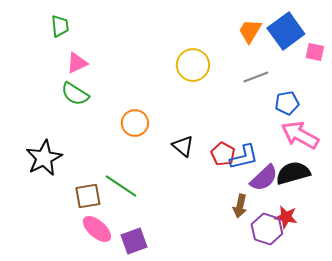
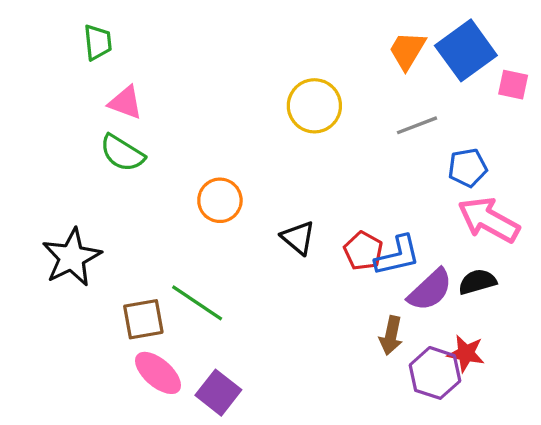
pink triangle: (77, 63) -> (125, 103), turned 45
black semicircle: (293, 173) -> (477, 282), size x0.7
purple square: (134, 241) -> (218, 393), turned -32

